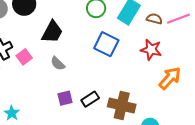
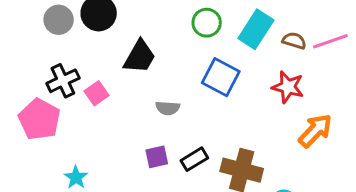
gray semicircle: (58, 63) -> (168, 108), moved, turned -42

